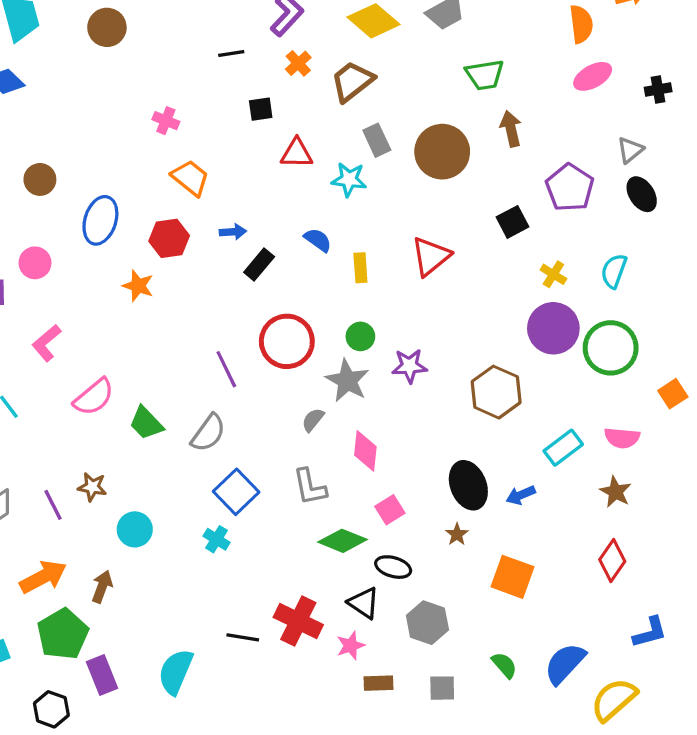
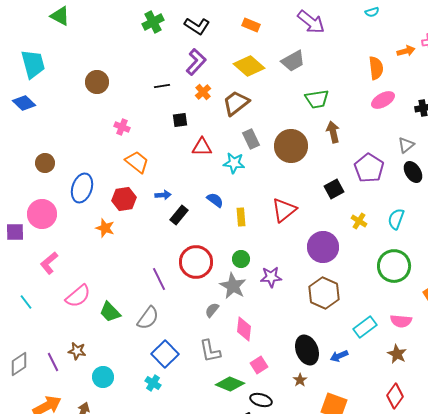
brown circle: (107, 27) -> (97, 82), moved
pink circle: (35, 263) -> (42, 214), size x1.5
purple circle: (553, 328) -> (323, 247), moved

